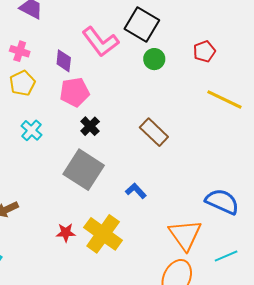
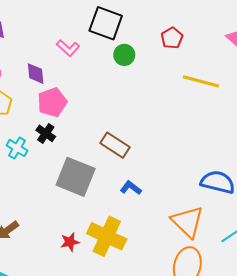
pink L-shape: (100, 42) -> (68, 48), size x0.6
black cross: (90, 126) -> (46, 133), moved
brown rectangle: (154, 132) -> (115, 145), moved

